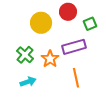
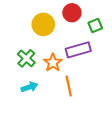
orange line: (76, 78) -> (69, 86), moved

